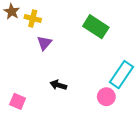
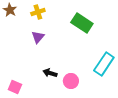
yellow cross: (33, 18) -> (38, 12), moved, turned -32
pink circle: (106, 97) -> (71, 81), moved

